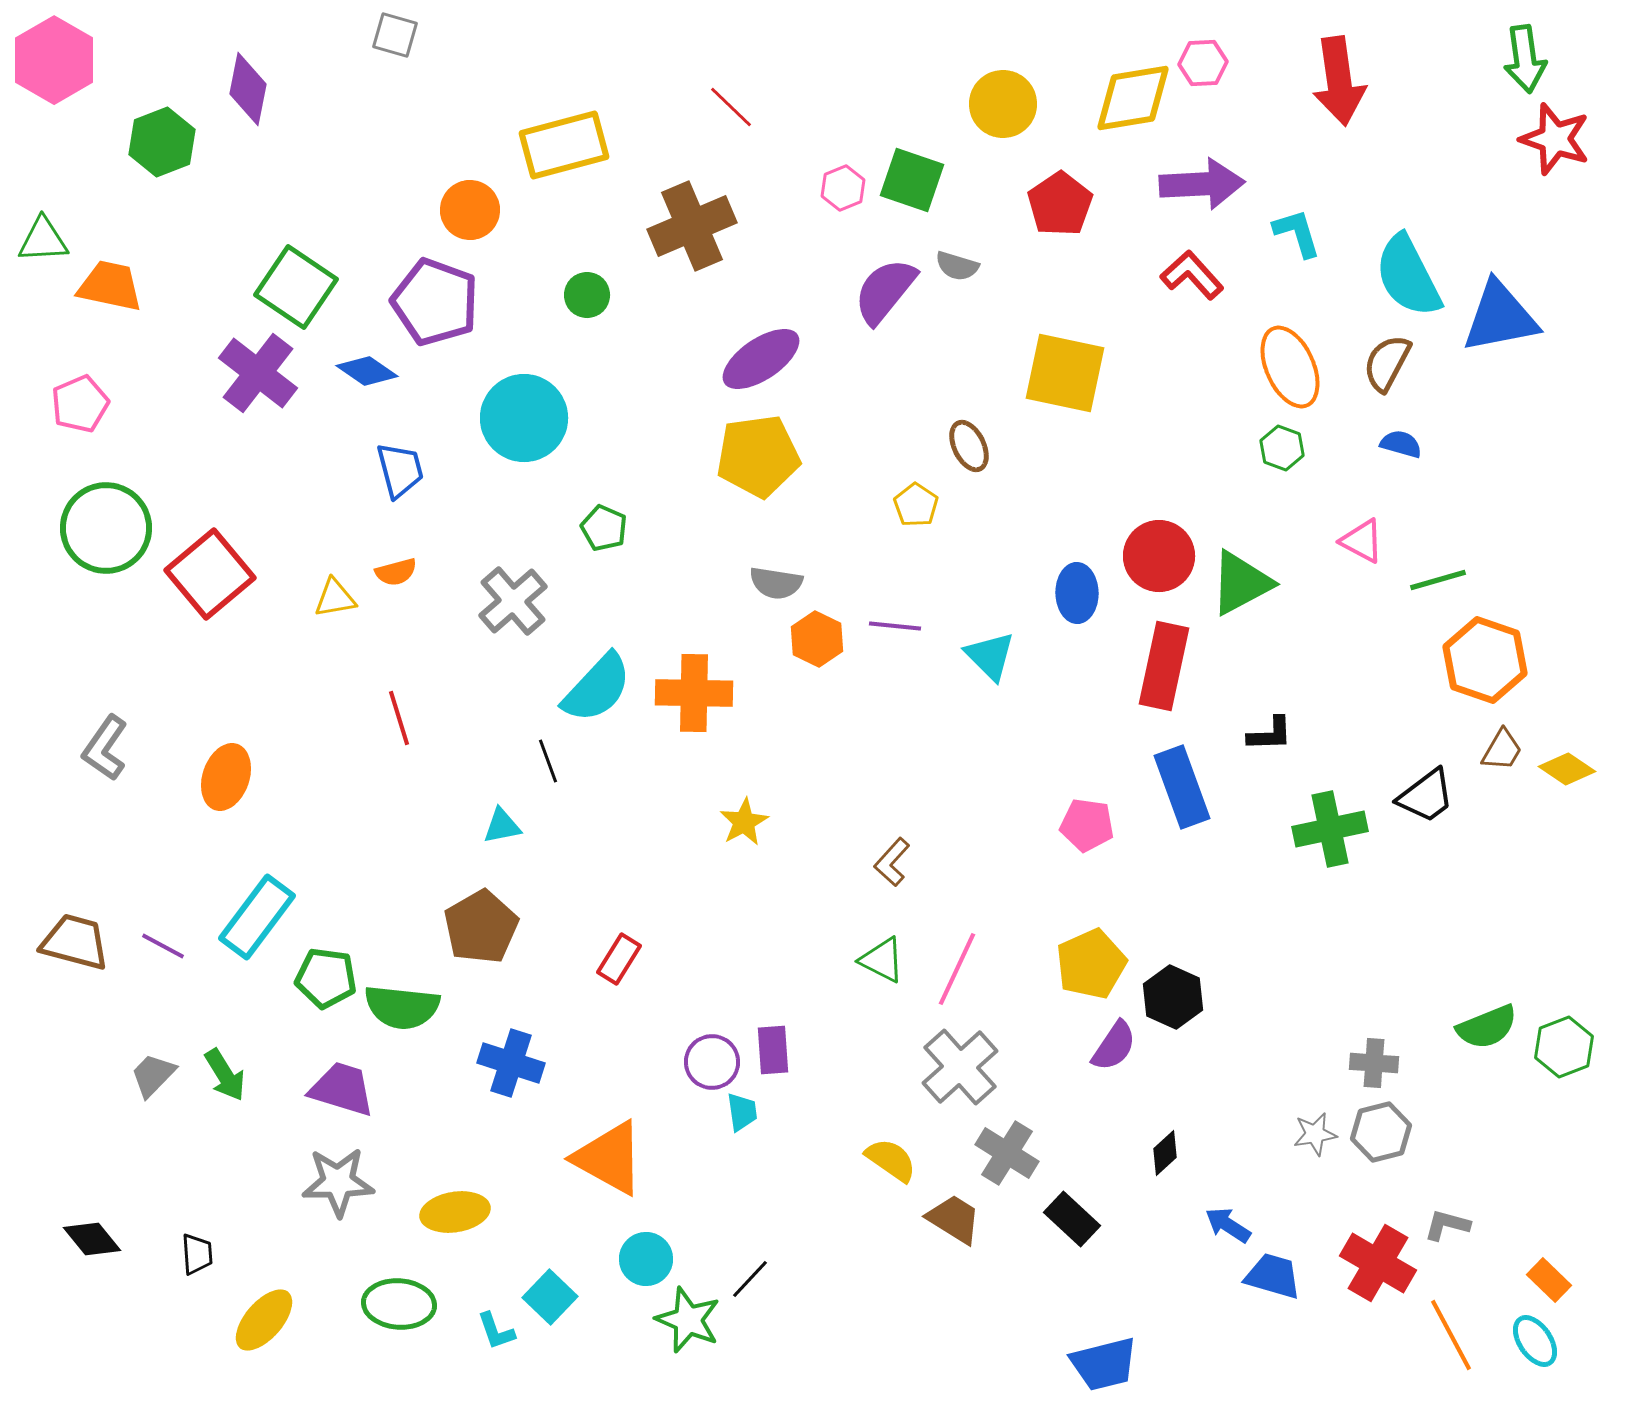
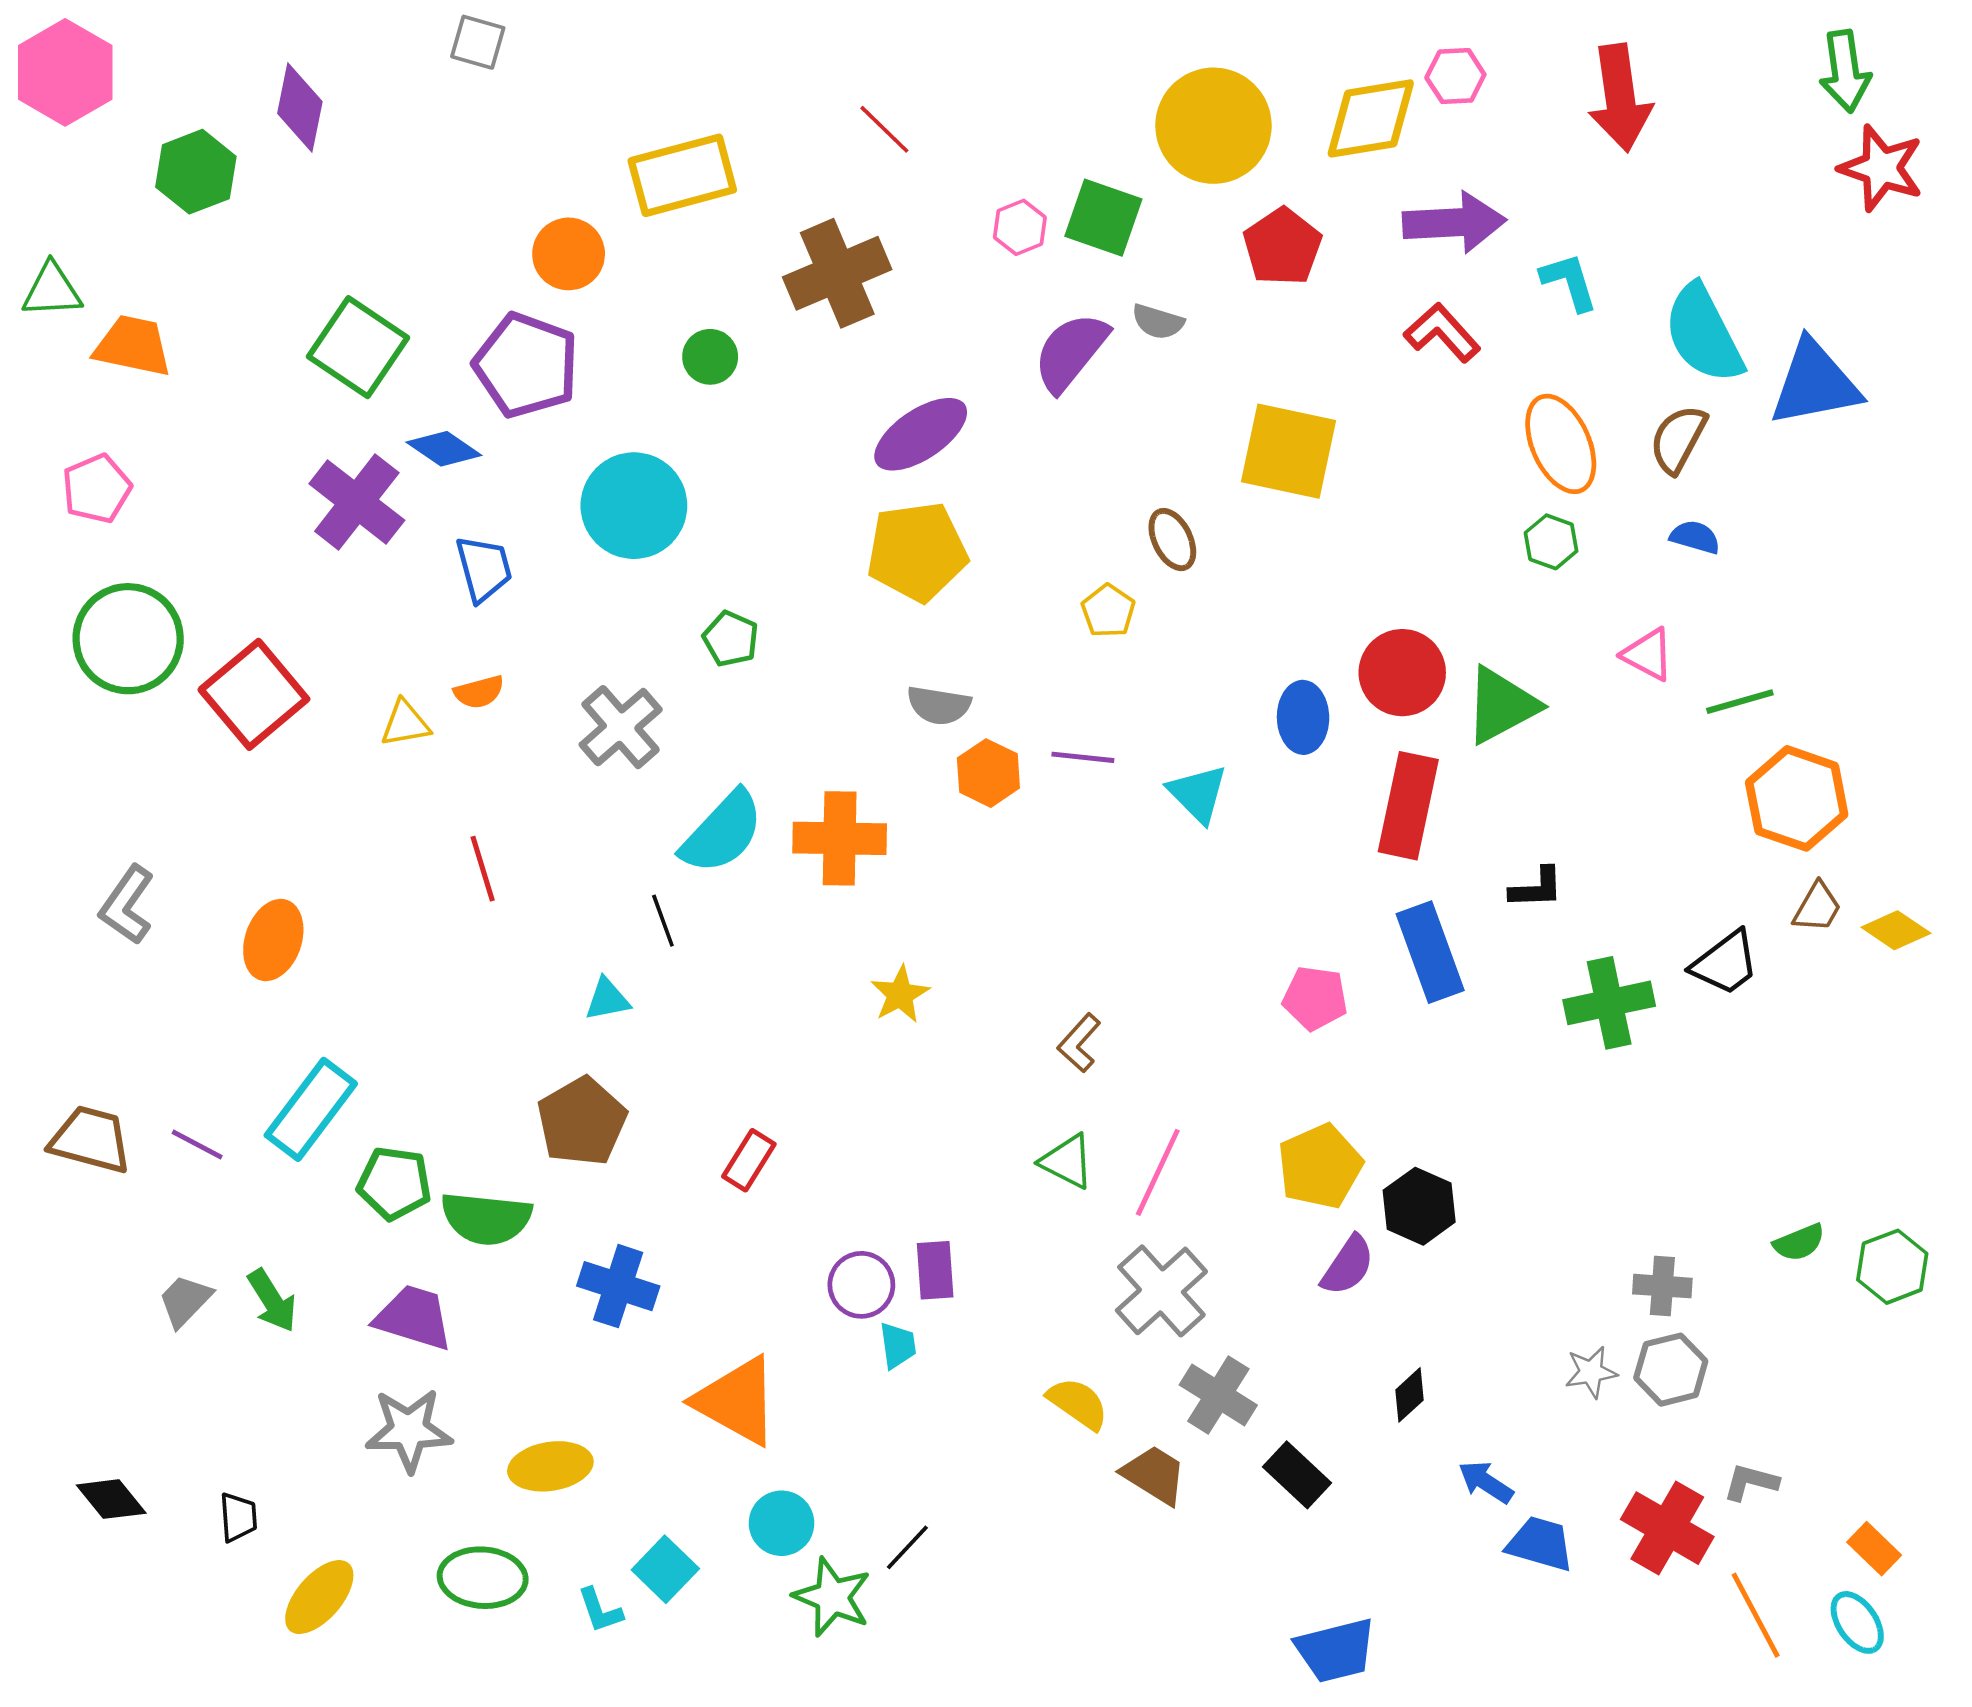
yellow circle: (1003, 104) -> (1213, 126), size x1.4
purple cross: (258, 373) -> (357, 502), moved
green semicircle: (1487, 1027) -> (1799, 1243), size x0.7

